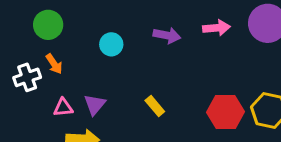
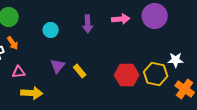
purple arrow: (167, 35) -> (88, 24), turned 78
purple triangle: (95, 104) -> (58, 66), moved

